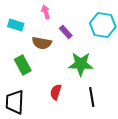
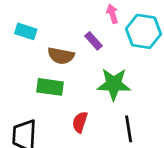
pink arrow: (46, 12) -> (112, 14), moved
green rectangle: (23, 65) -> (50, 87), moved, turned -54

